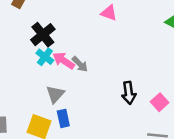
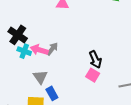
gray arrow: (80, 64) -> (52, 49), turned -80
pink square: (160, 102) -> (93, 75), moved

